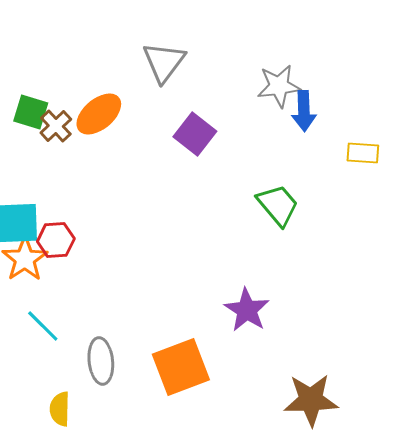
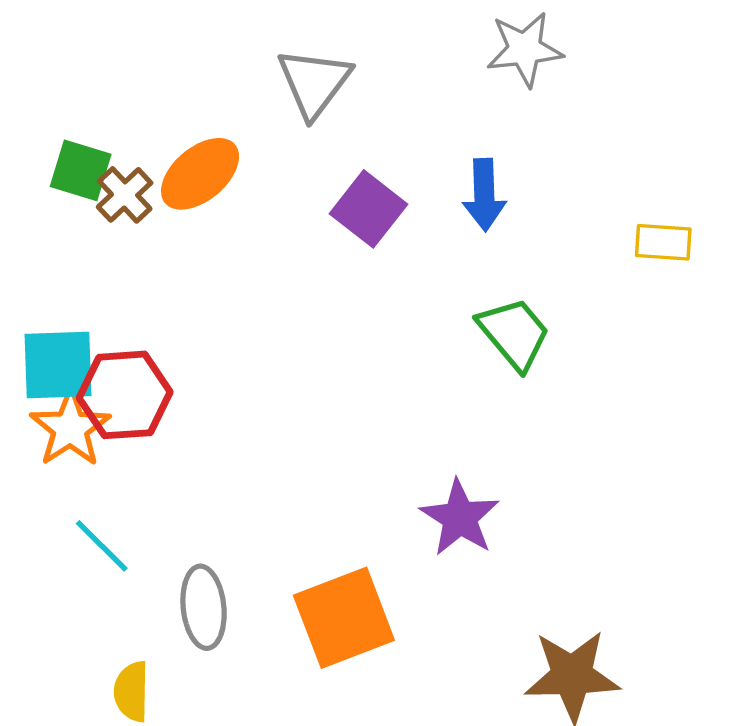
gray star: (279, 86) -> (525, 49), moved
blue arrow: (304, 111) -> (484, 195), moved
red hexagon: (56, 240) -> (125, 395), size x1.4

